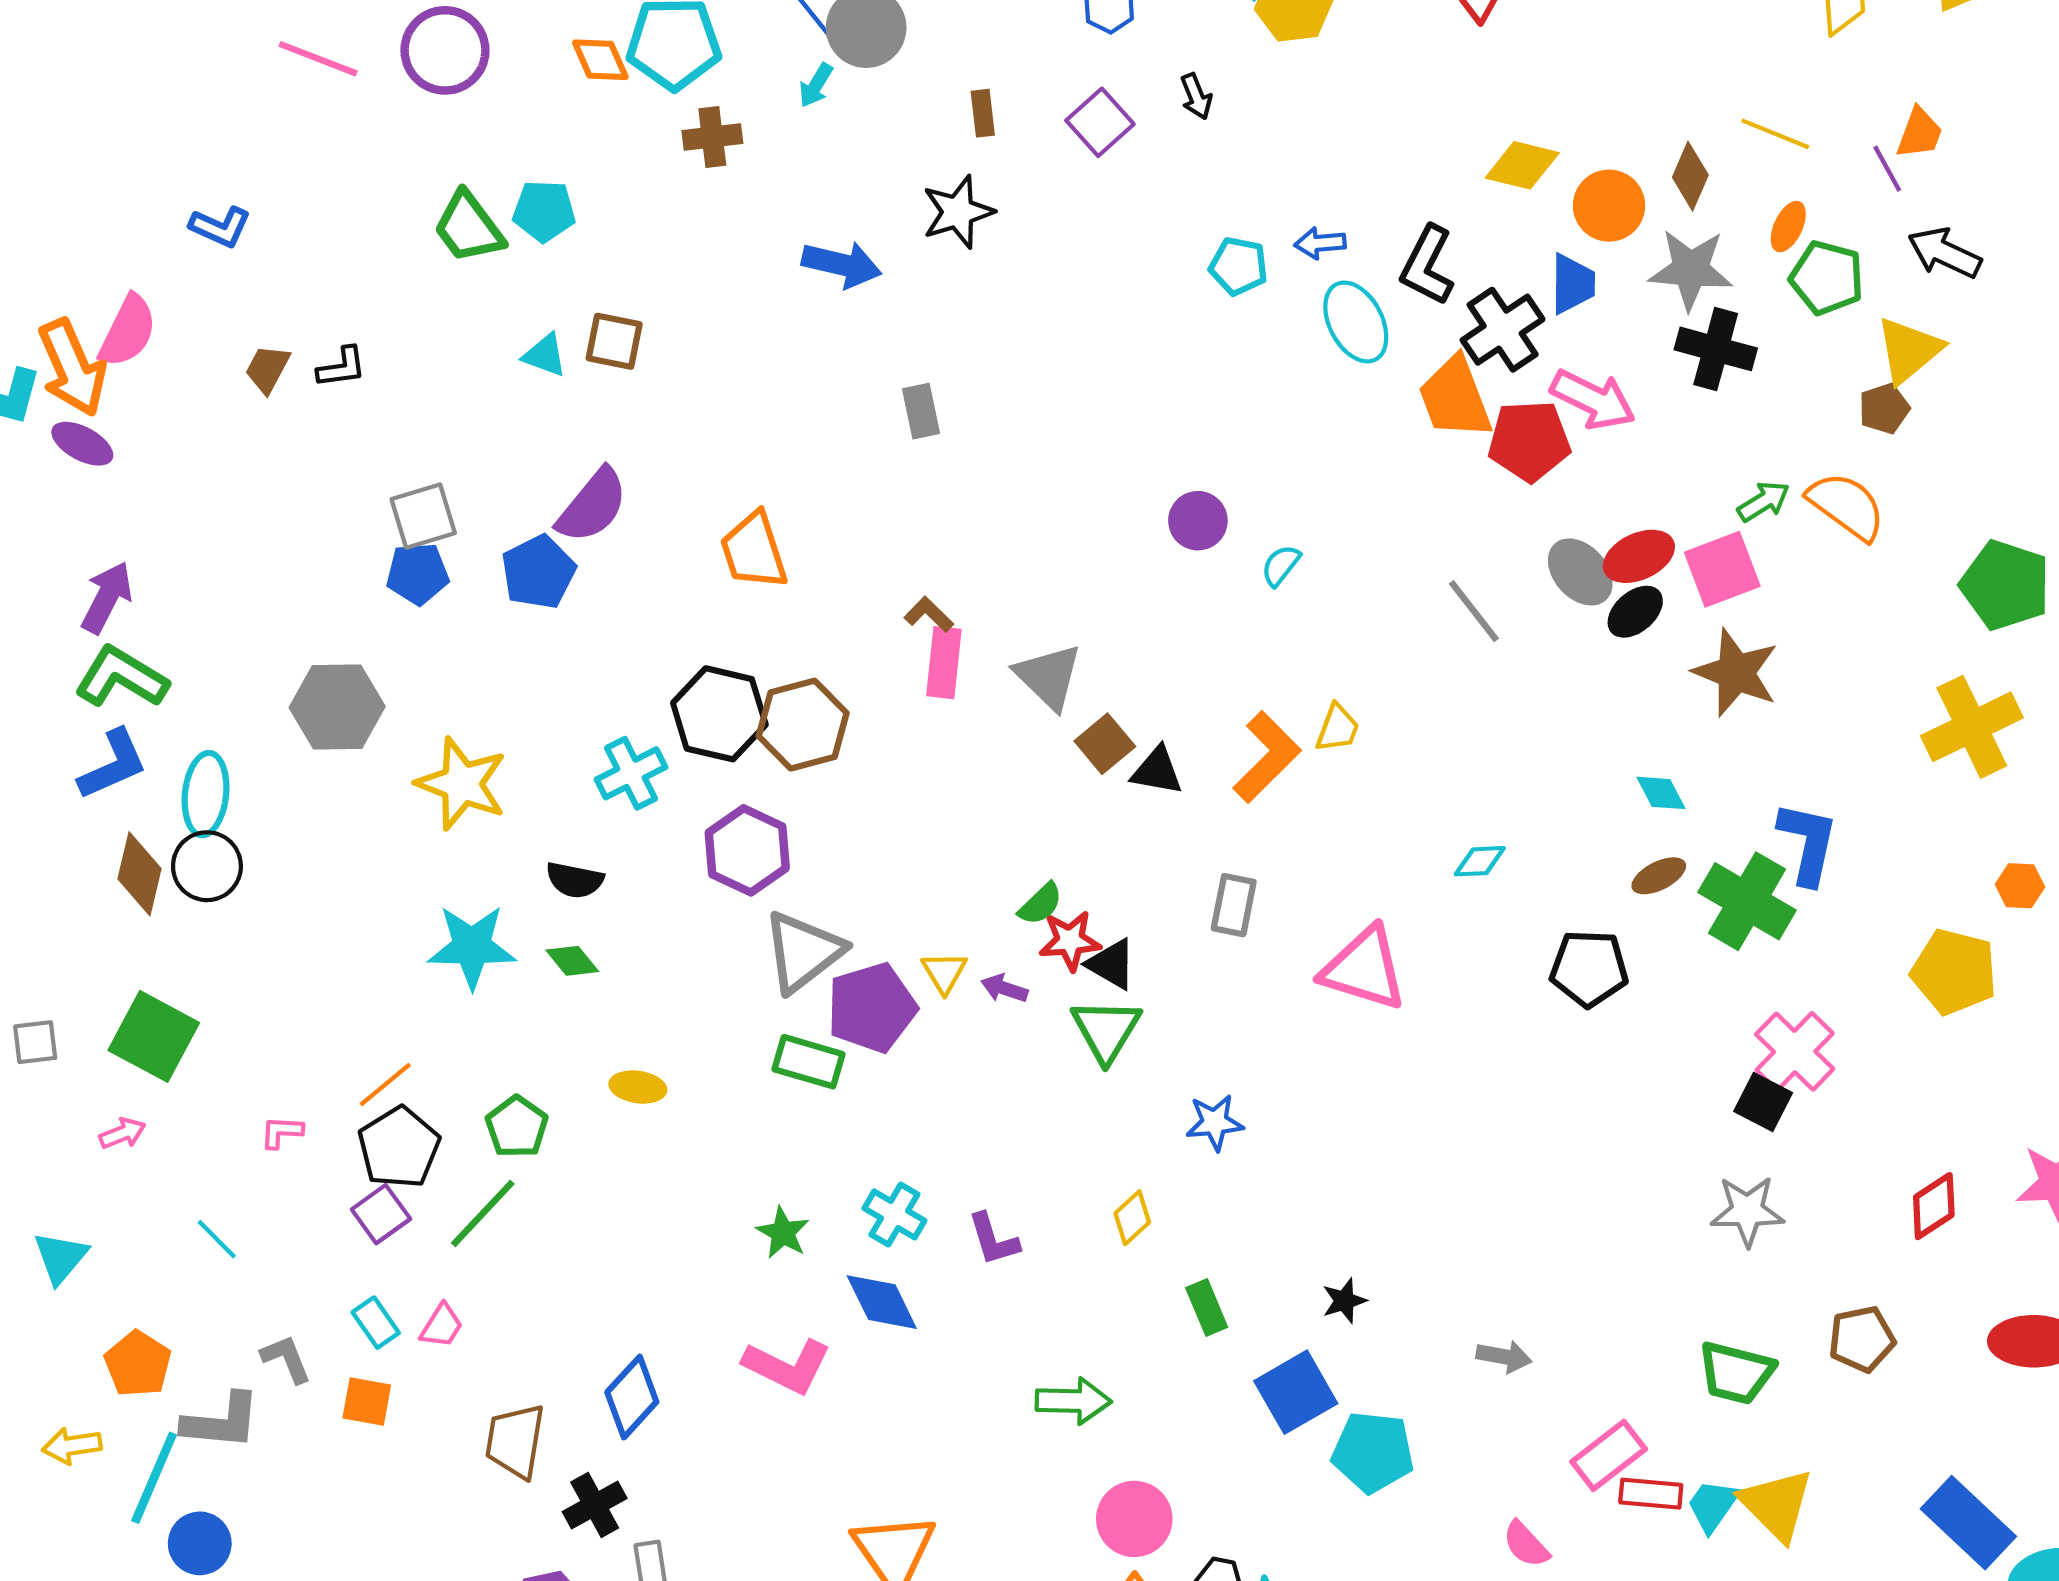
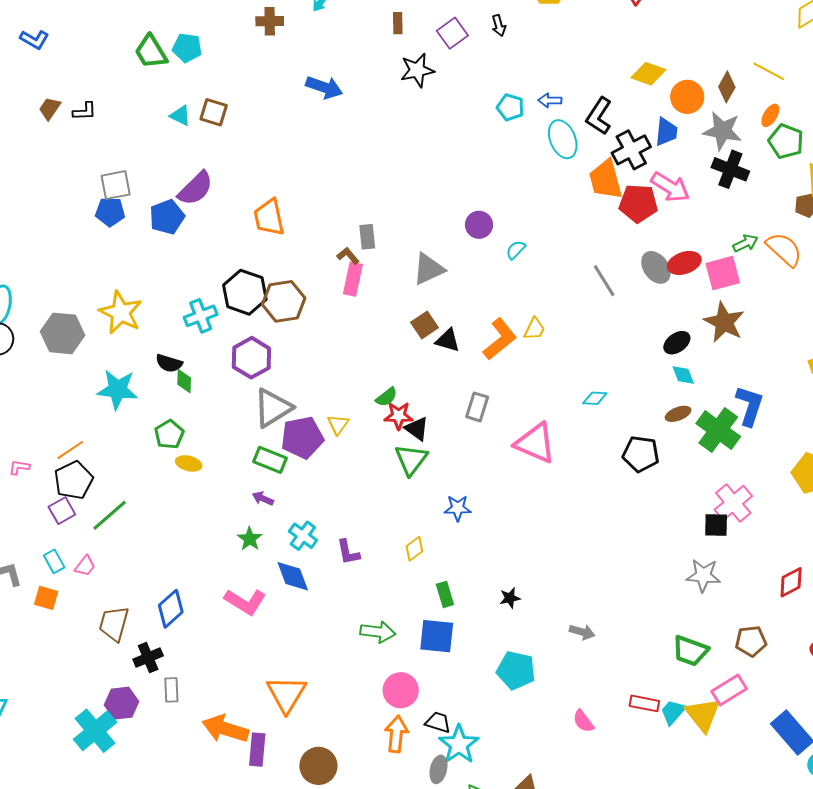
black star: (958, 212) -> (417, 70), moved
gray rectangle: (921, 411) -> (367, 237), moved
black ellipse: (1635, 612) -> (677, 343), moved
gray triangle: (1049, 676) -> (429, 269), moved, turned 45
gray hexagon: (337, 707) -> (62, 333), moved
green diamond: (572, 961) -> (184, 381), moved, turned 35
purple arrow: (1004, 988) -> (263, 498), moved
black square: (1763, 1102) -> (716, 525), turned -32
green pentagon: (517, 1127) -> (169, 434), moved
blue square: (1296, 1392) -> (437, 636), moved, turned 30
pink rectangle: (1609, 1455) -> (729, 690), moved

